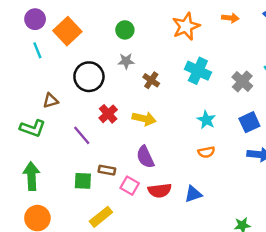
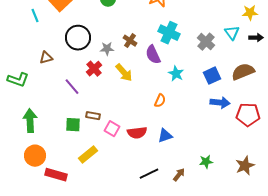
gray star: (126, 61) -> (107, 49), moved
yellow arrow: (144, 119) -> (124, 73), turned 36
green L-shape: (33, 128) -> (18, 80), moved
orange semicircle: (206, 152) -> (160, 101), moved, turned -56
purple semicircle: (145, 157) -> (153, 55), moved

